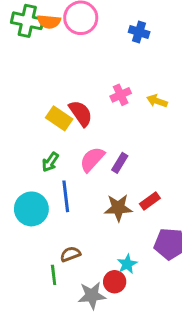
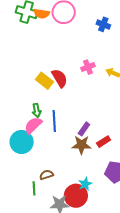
pink semicircle: (92, 159) -> (33, 125), moved
green arrow: (50, 162) -> (37, 110), turned -48
purple rectangle: (120, 163) -> (84, 129), moved
blue line: (66, 196) -> (54, 121), moved
red circle: (115, 282) -> (76, 196), size x1.5

